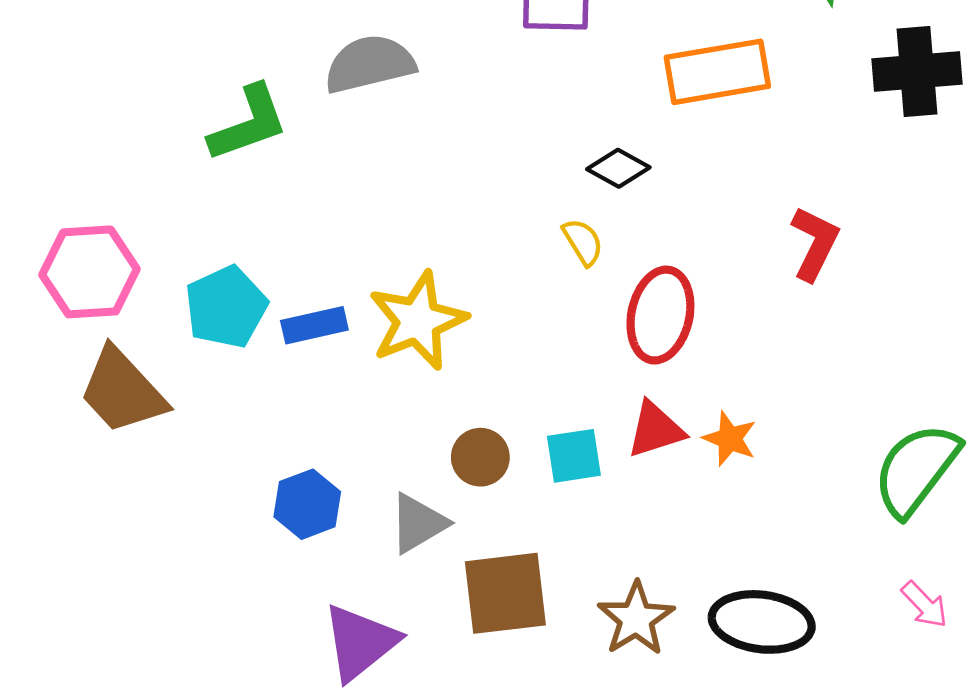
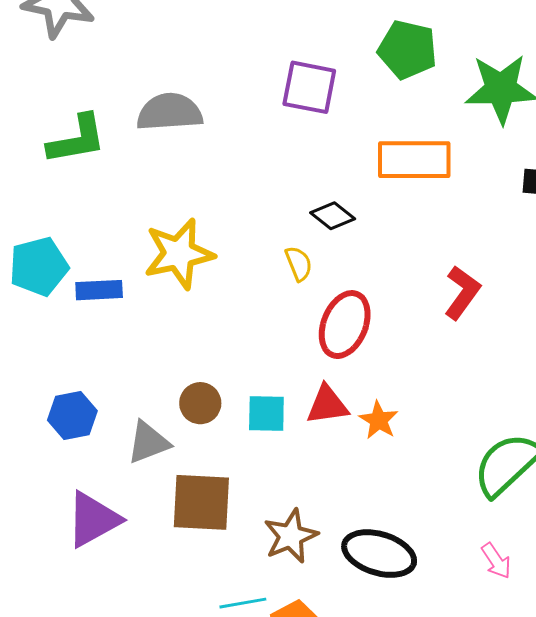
yellow star: (418, 321) -> (179, 254), moved

